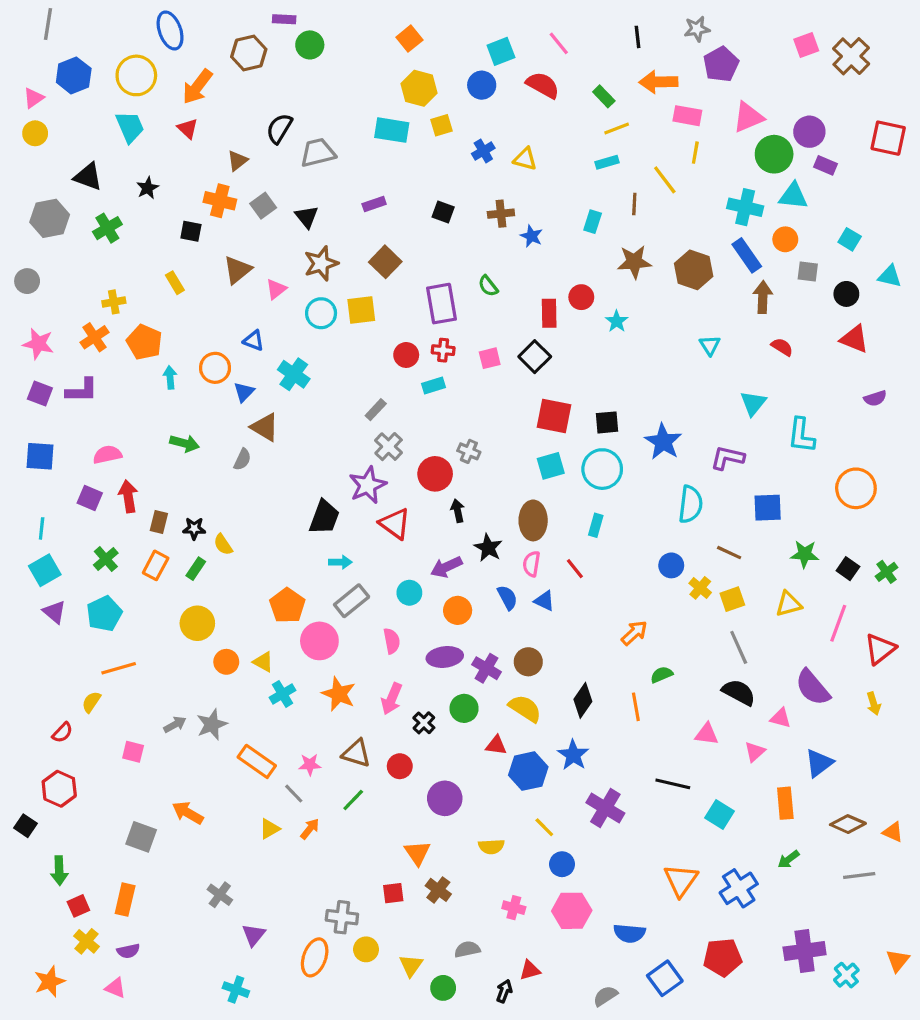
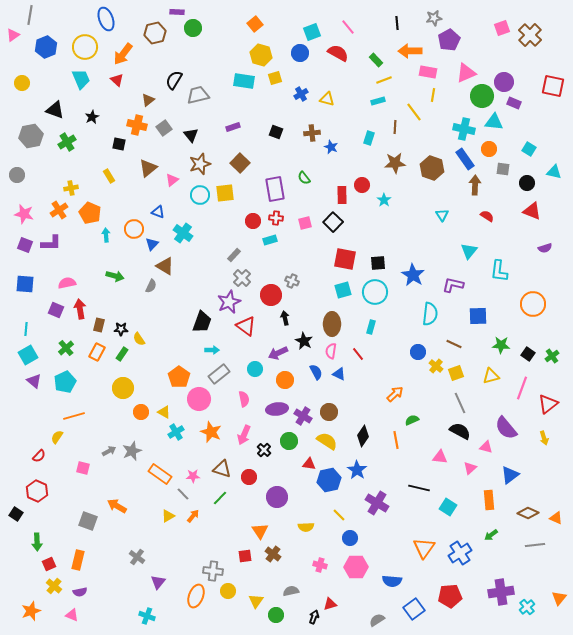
pink triangle: (34, 98) -> (13, 35), moved

